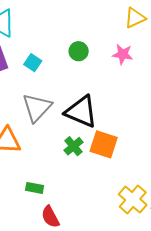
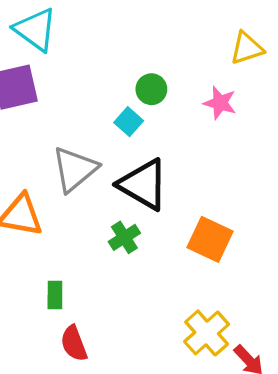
cyan square: (33, 63) -> (129, 122), moved
orange square: (104, 144) -> (210, 239), moved
green rectangle: (35, 188) -> (55, 295), turned 72

